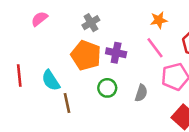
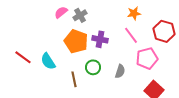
pink semicircle: (39, 19) -> (61, 12), moved
red line: (19, 75) -> (23, 57), turned -48
brown line: (67, 103) -> (74, 79), moved

